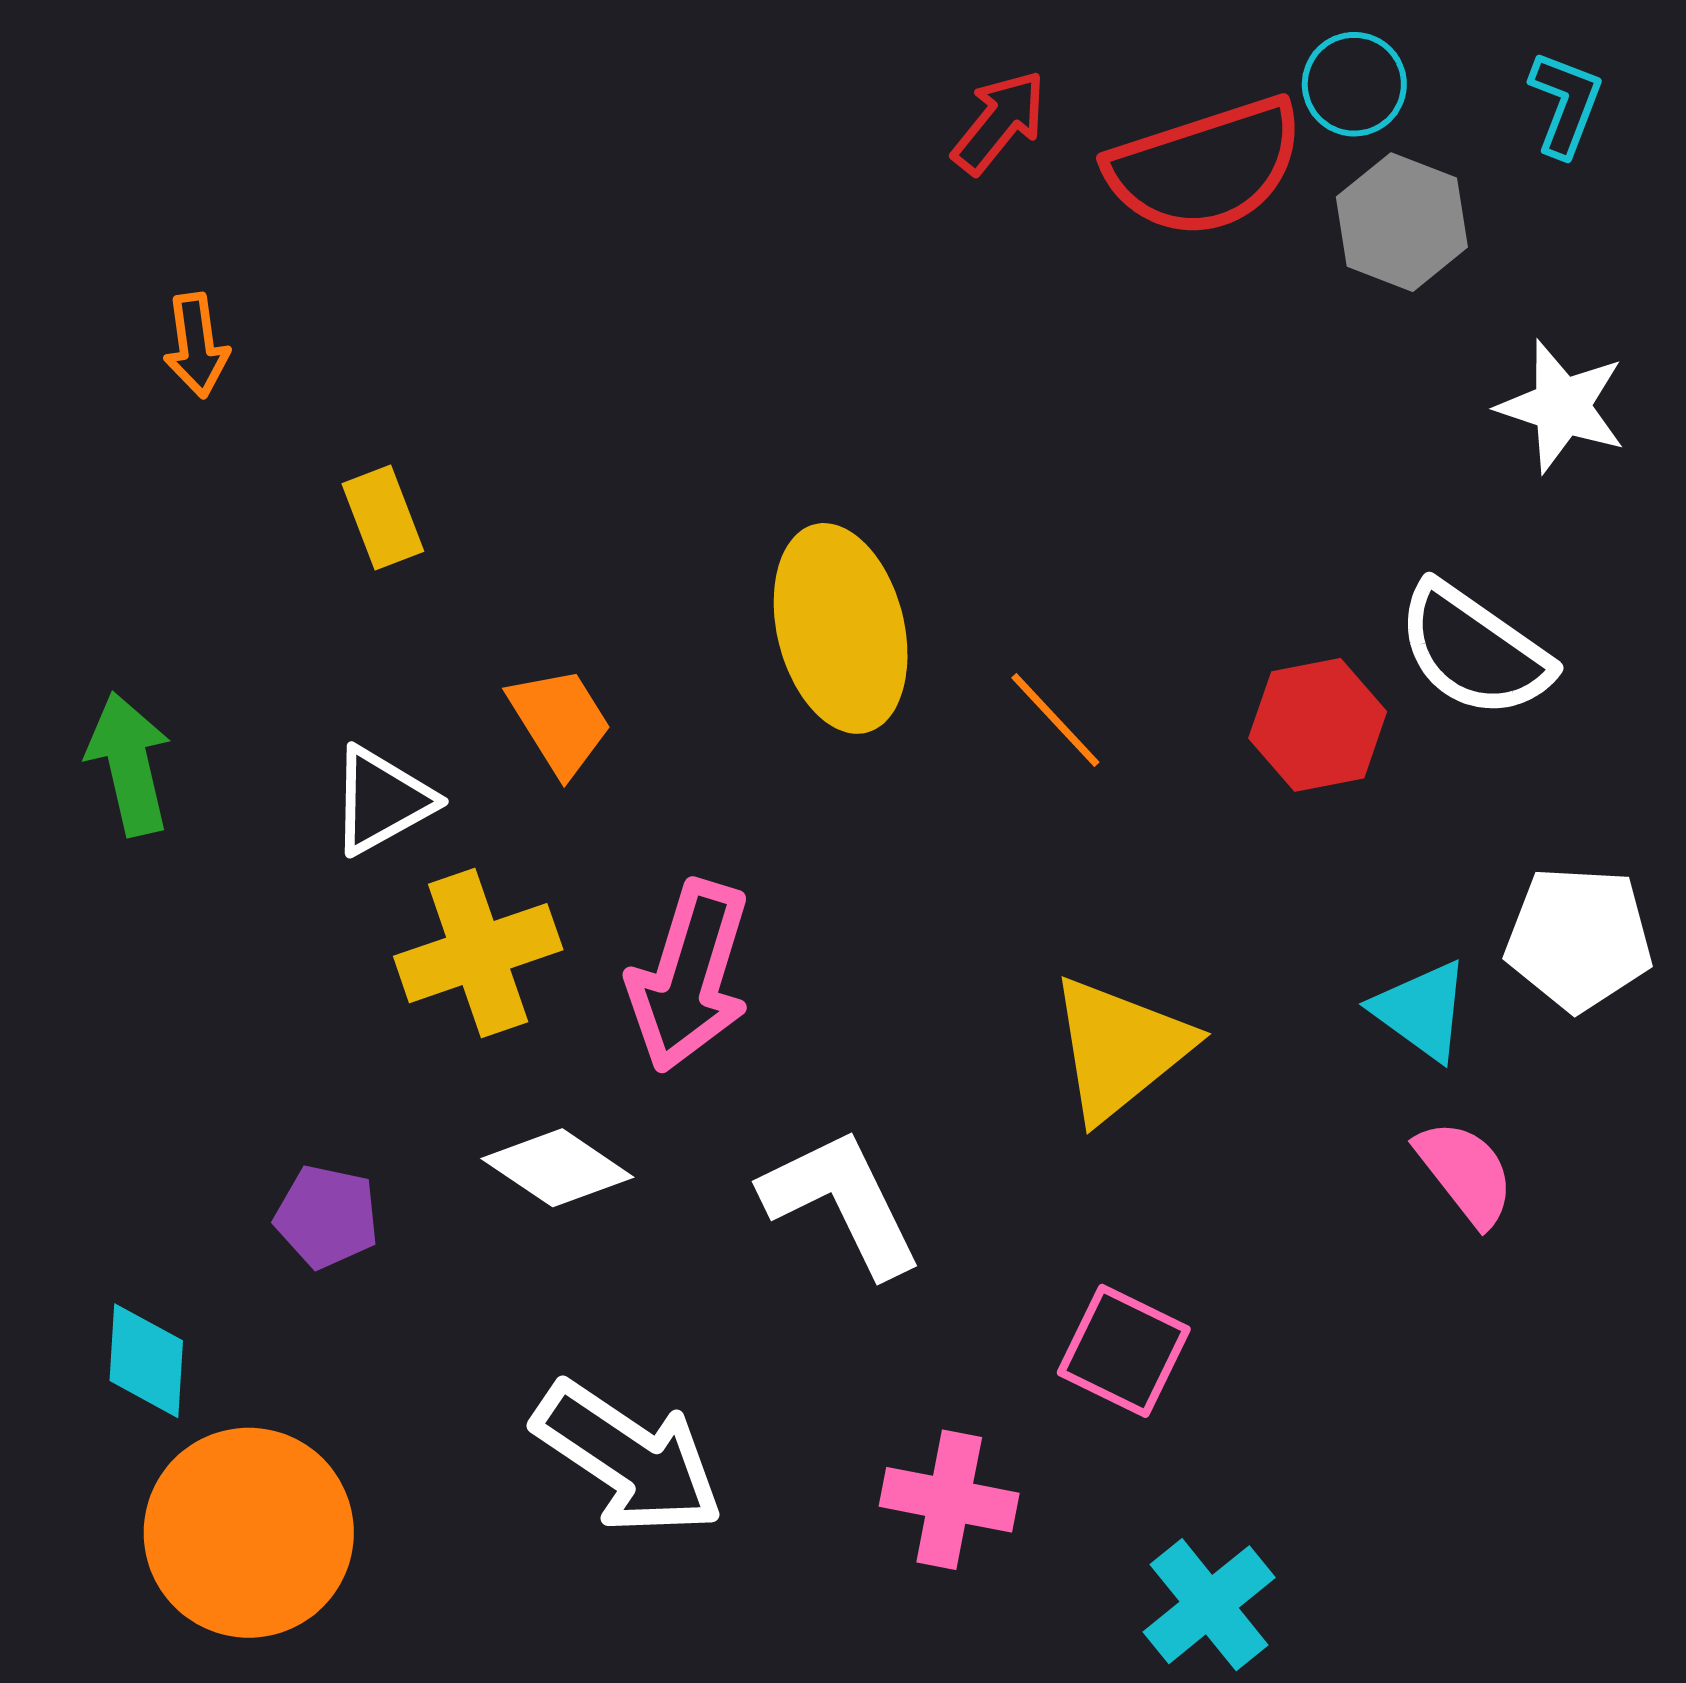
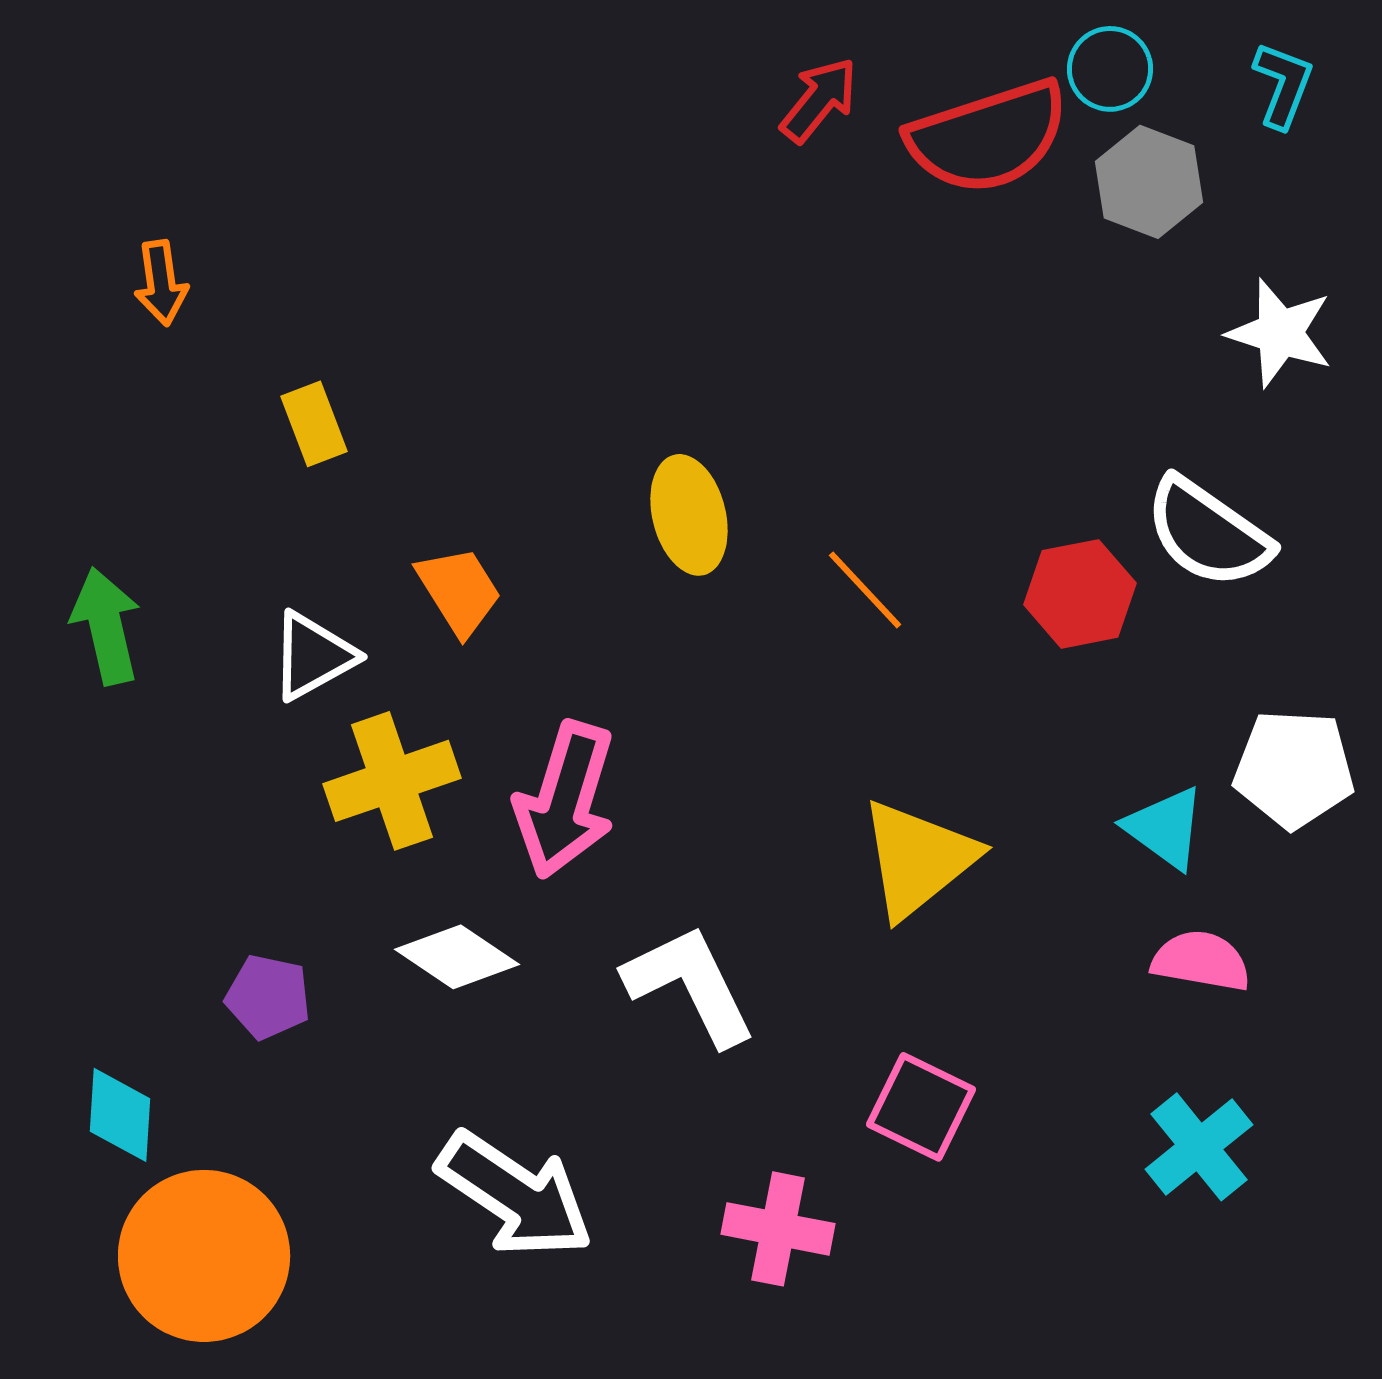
yellow ellipse: (841, 628) -> (689, 515), size x0.7
pink semicircle: (1465, 1173) -> (1201, 961), turned -42
cyan cross: (1209, 1605) -> (1199, 1147), moved

